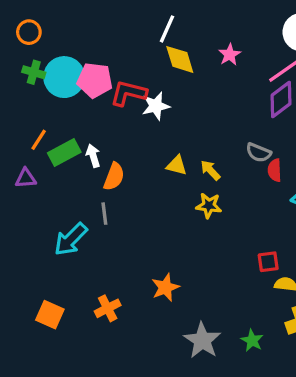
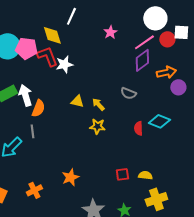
yellow diamond: (180, 59) -> (52, 35), moved
red L-shape: (128, 93) -> (47, 56), turned 55
white arrow: (93, 156) -> (25, 95), size x1.5
red semicircle: (275, 170) -> (138, 128), moved
red square: (268, 262) -> (122, 174), moved

